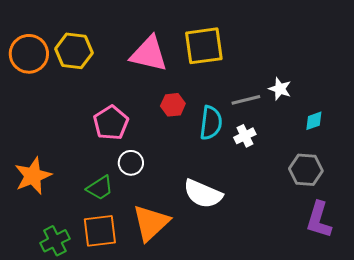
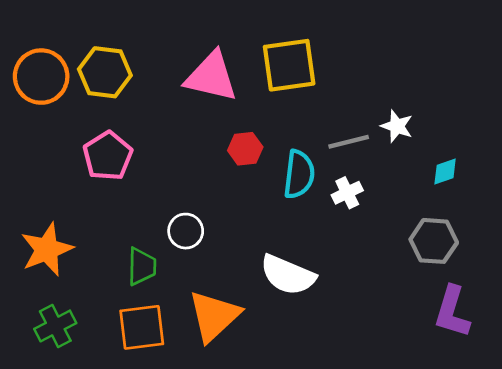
pink pentagon: (111, 123) -> (108, 156), moved
green trapezoid: (100, 188) -> (142, 266), turned -56
green cross: (55, 241) -> (55, 326), moved

